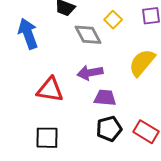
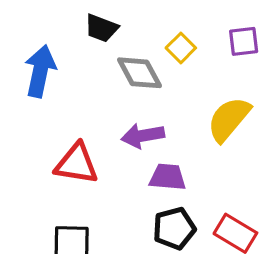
blue arrow: (28, 34) -> (40, 71), turned 32

